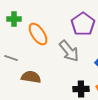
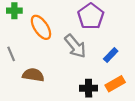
gray line: (11, 58) -> (11, 54), turned 48

